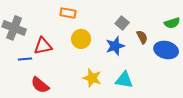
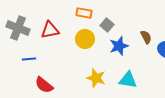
orange rectangle: (68, 13) -> (84, 13), moved
gray square: (122, 23) -> (107, 25), moved
red triangle: (43, 46) -> (50, 30), moved

